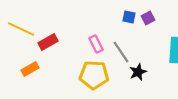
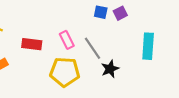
red rectangle: (48, 42) -> (32, 44), moved, turned 36

